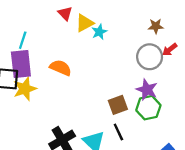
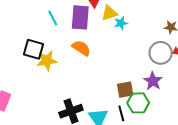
cyan line: (23, 40) -> (53, 18), turned -56
purple rectangle: (21, 64) -> (80, 17), moved
green hexagon: (148, 108) -> (138, 103), moved

